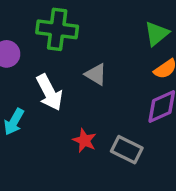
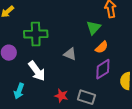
gray triangle: (96, 74) -> (70, 54), moved

